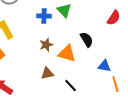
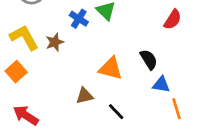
blue cross: (44, 16) -> (79, 19), turned 32
black semicircle: (87, 40) -> (149, 59), moved
brown star: (46, 45) -> (55, 42), moved

